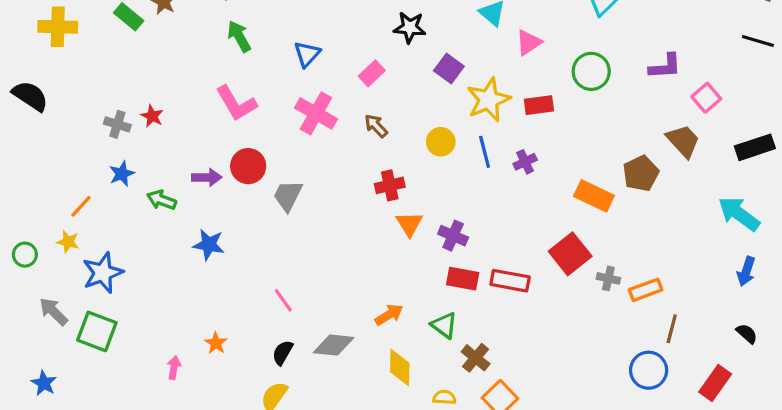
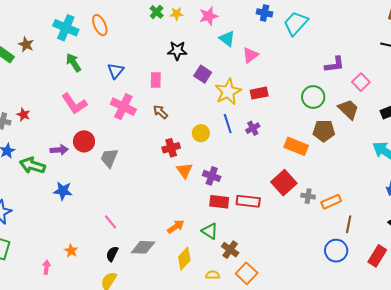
green circle: (591, 71) -> (313, 97), moved
pink rectangle: (372, 73) -> (156, 80), turned -42
yellow circle: (441, 142) -> (201, 133), moved
brown pentagon: (641, 173) -> (324, 131), turned 30
green arrow: (162, 200) -> (32, 165), size x1.4
yellow diamond: (400, 368) -> (184, 259), turned 45

